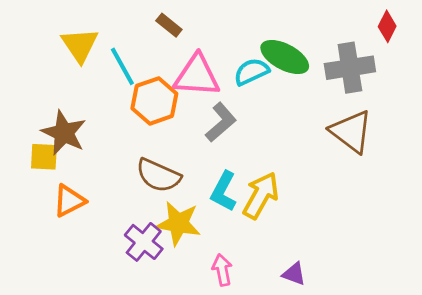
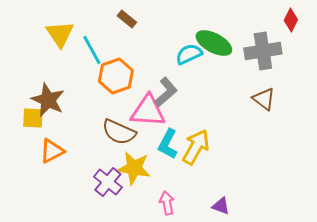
pink triangle: (197, 76) -> (148, 111), moved
brown triangle: (351, 132) -> (264, 99), size x0.7

